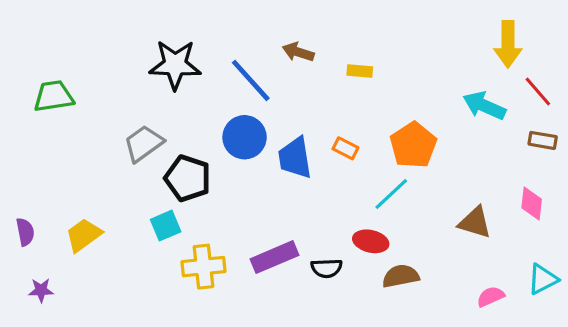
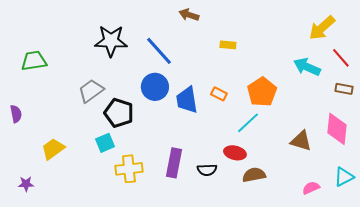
yellow arrow: (508, 44) -> (322, 28), turned 48
brown arrow: (298, 52) -> (189, 15), moved
pink diamond: (532, 203) -> (337, 129), size x1.5
purple semicircle: (25, 232) -> (16, 114), moved
purple rectangle: (274, 257) -> (174, 163), turned -56

